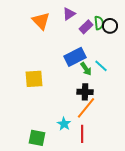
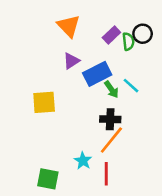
purple triangle: (69, 14) -> (71, 61), moved
orange triangle: (41, 21) -> (69, 26), moved
green semicircle: (99, 23) -> (128, 41), moved

